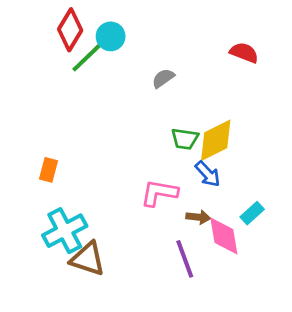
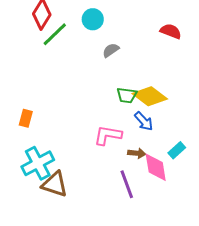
cyan circle: (111, 36) -> (93, 19), moved
yellow diamond: (216, 140) -> (150, 96), turned 64

